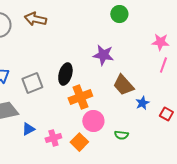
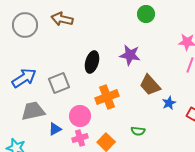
black ellipse: (65, 74) -> (92, 62), moved
pink circle: (93, 121) -> (80, 116), moved
green semicircle: (121, 135) -> (138, 131), moved

